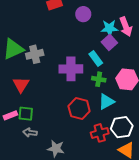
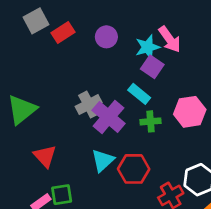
gray cross: (35, 54) -> (89, 105), moved
purple cross: (71, 69) -> (108, 117), turned -35
cyan triangle: (106, 102) -> (103, 160), moved

